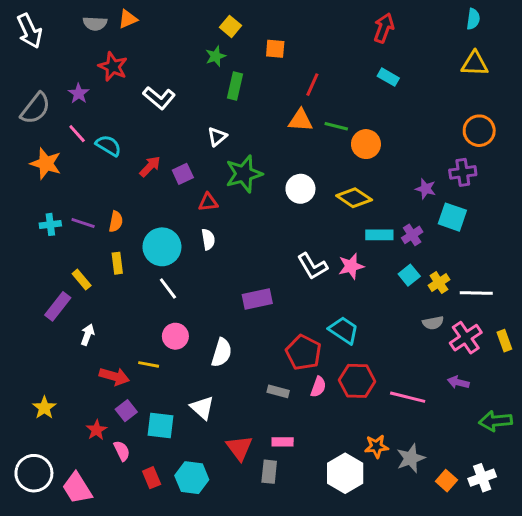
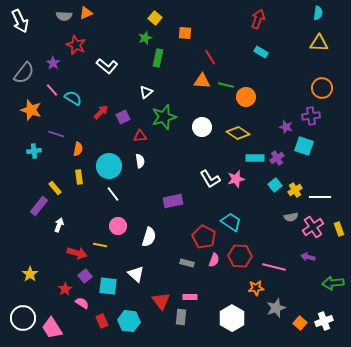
red line: (312, 85) -> (210, 57), turned -56
purple line: (83, 223) -> (56, 134), moved
orange star: (376, 446) -> (256, 288), moved
pink semicircle: (122, 451) -> (82, 303), turned -32

